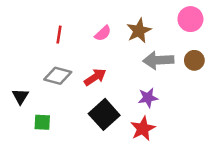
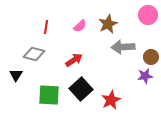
brown circle: (194, 60) -> (151, 57), moved
gray diamond: (58, 76) -> (34, 54), moved
purple star: (148, 98) -> (145, 76), moved
green square: (42, 122) -> (49, 95), moved, size x1.6

